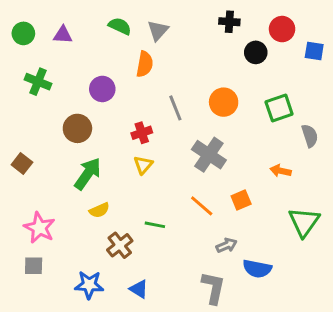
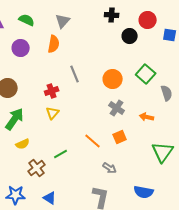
green semicircle: (120, 26) -> (27, 20), moved
purple circle: (102, 89) -> (21, 48), moved
orange circle: (224, 102) -> (113, 79), moved
green square: (279, 108) -> (146, 74), turned -30
gray cross: (209, 155) -> (117, 108), moved, size x0.7
green line: (155, 225) -> (61, 154), turned -40
gray arrow: (227, 245) -> (110, 168), turned 56
blue semicircle: (257, 269) -> (144, 192), moved

